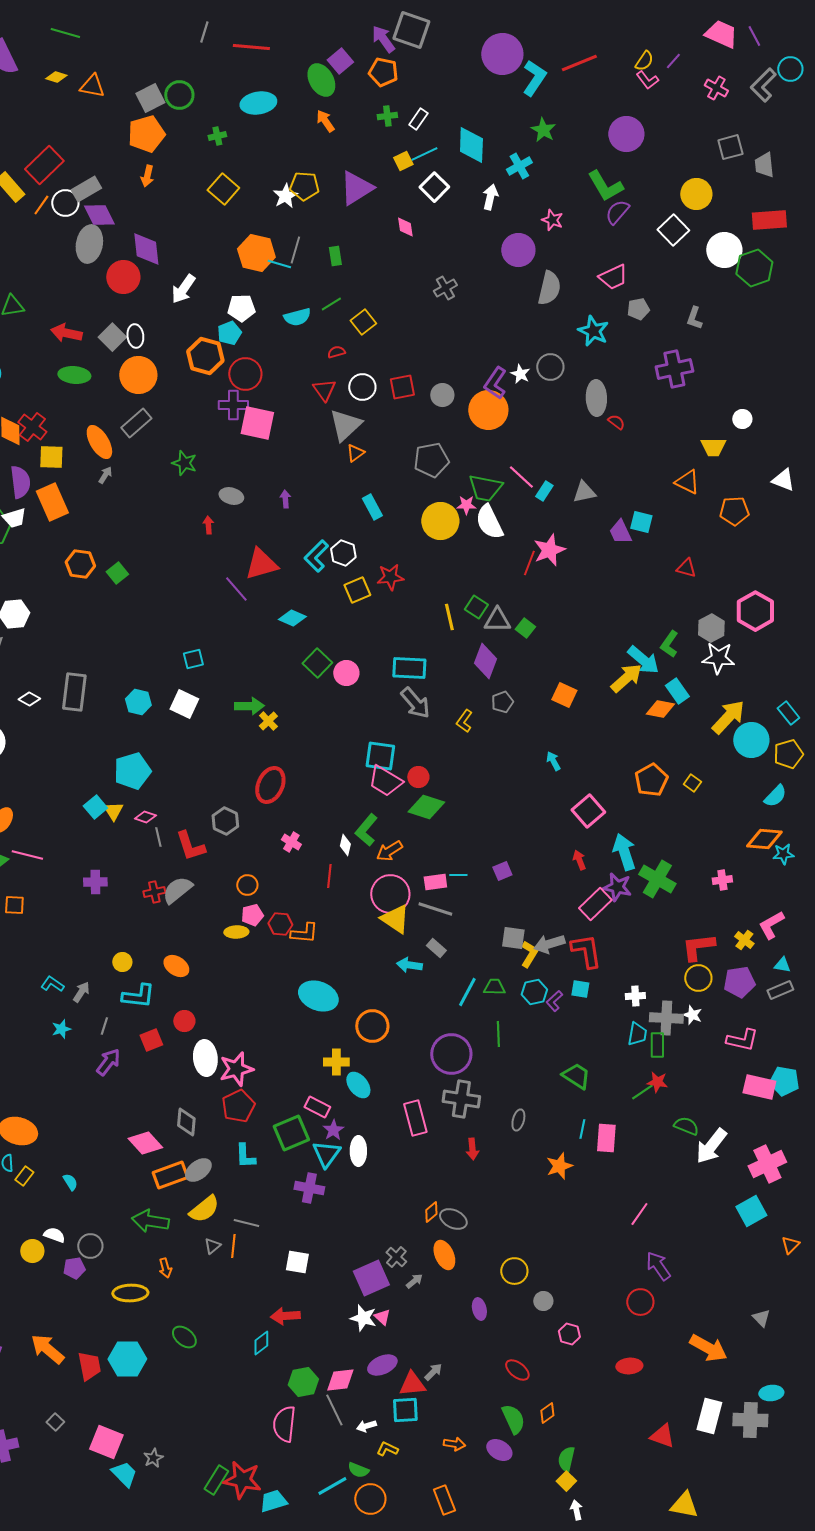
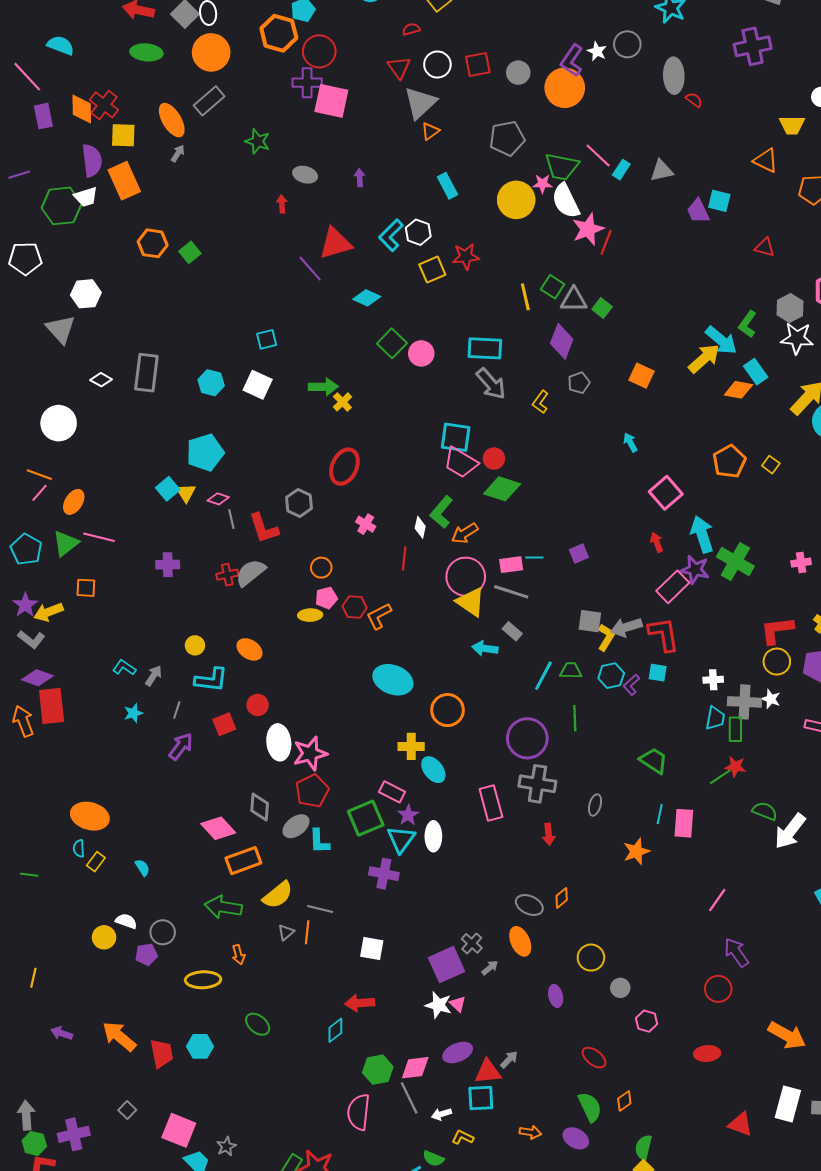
pink star: (549, 550) -> (588, 229), moved
orange L-shape: (304, 933) -> (379, 616), turned 148
gray ellipse: (198, 1170) -> (296, 826), moved
orange diamond: (431, 1212) -> (562, 898), moved
cyan hexagon: (127, 1359) -> (200, 1046), size x0.7

